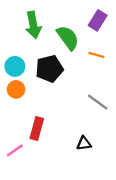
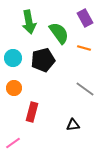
purple rectangle: (98, 20) -> (85, 18), turned -60
orange circle: (16, 89) -> (14, 88), moved
pink line: (15, 150) -> (13, 143), moved

